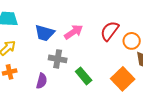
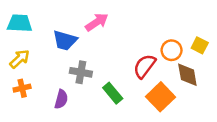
red semicircle: (110, 31) -> (145, 66), moved
pink arrow: (74, 32) -> (97, 22), moved

